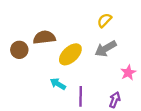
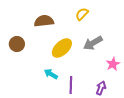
yellow semicircle: (104, 20) -> (82, 14), moved
brown semicircle: (44, 37) -> (44, 21), moved

